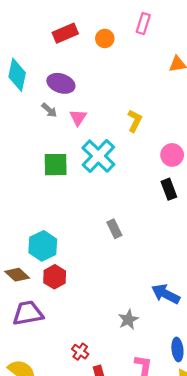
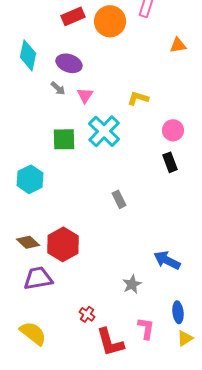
orange circle: (105, 38) -> (110, 21), size x1.8
yellow L-shape: (135, 121) -> (138, 98), turned -100
cyan hexagon: (43, 246) -> (30, 179), moved
red hexagon: (55, 277) -> (63, 244), size x1.5

